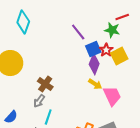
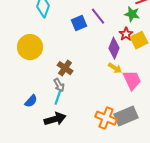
blue square: (93, 49) -> (79, 23), moved
gray arrow: (39, 101) -> (59, 85), turned -64
cyan line: (48, 117) -> (58, 97), moved

